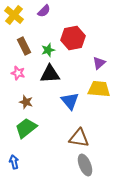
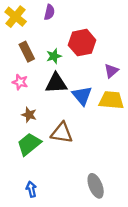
purple semicircle: (44, 11) -> (49, 12), turned -32
blue triangle: (70, 101) -> (82, 96), moved
brown triangle: (79, 138) -> (62, 133), moved
blue arrow: (14, 162) -> (31, 189), moved

